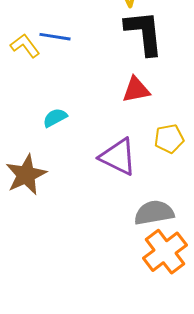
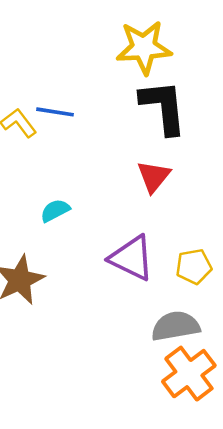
red triangle: (136, 90) -> (154, 176), turned -40
yellow pentagon: (169, 139) -> (194, 266), moved

